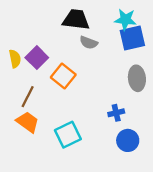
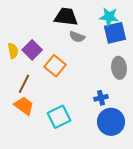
blue circle: (128, 140) -> (111, 122), size x1.4

